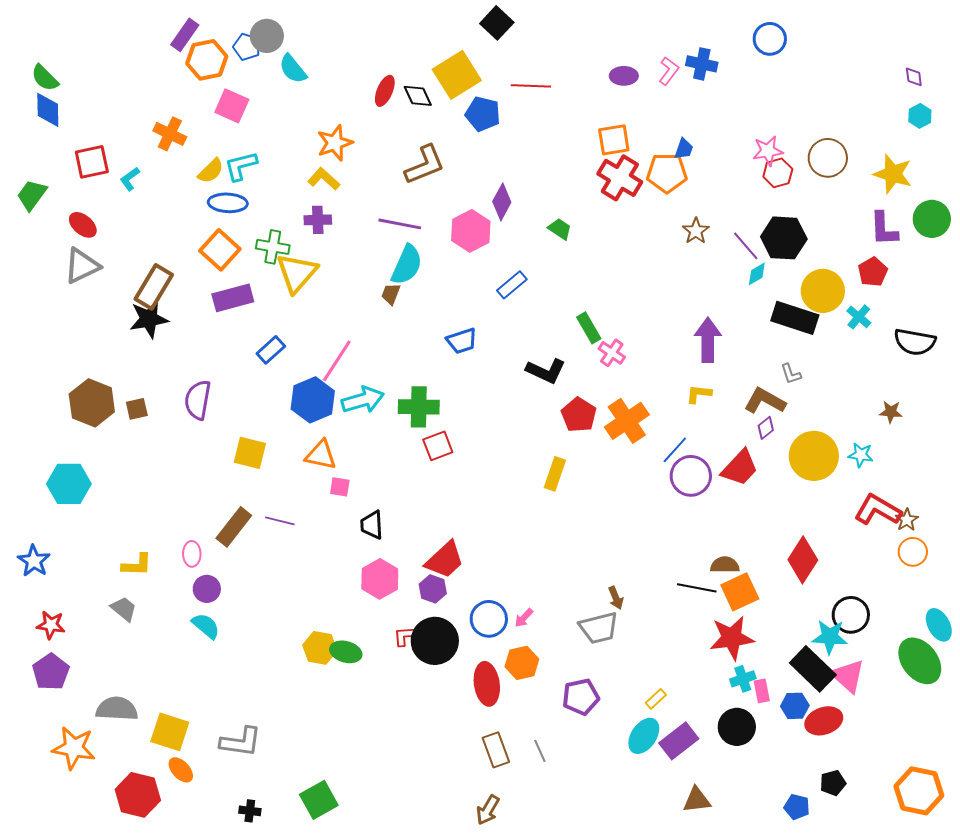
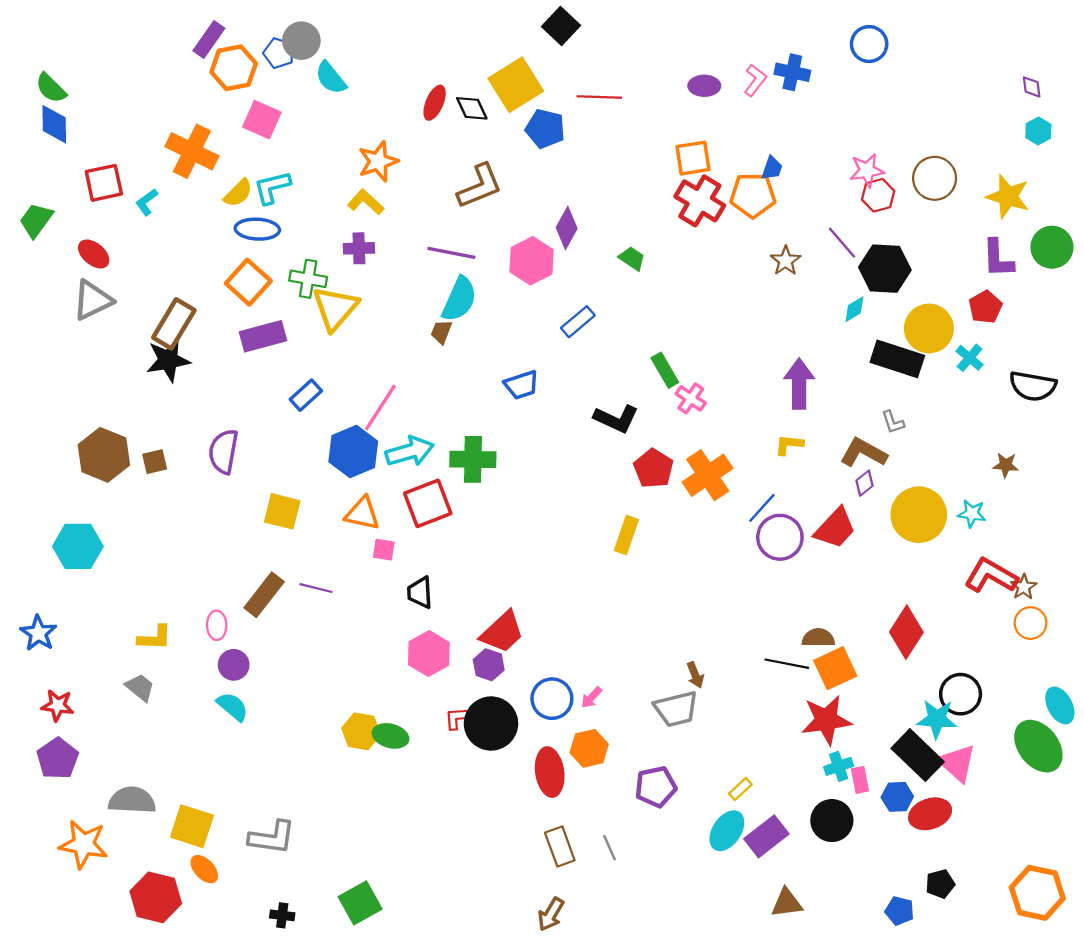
orange cross: (170, 134) -> (192, 151), size x1.4
purple line: (746, 246) -> (842, 243), moved
red square: (438, 446) -> (428, 503), moved, size x1.4

